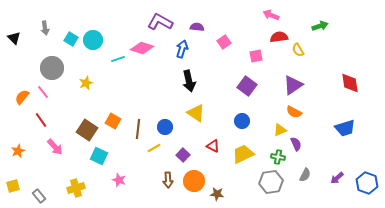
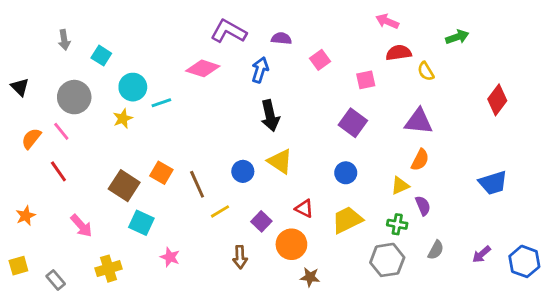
black triangle: (14, 38) -> (20, 87), moved
cyan circle: (93, 40) -> (133, 87), moved
cyan line: (118, 59) -> (161, 103), moved
red diamond: (350, 83) -> (497, 100), moved, turned 45
purple triangle: (293, 85) -> (419, 121), turned 40
orange semicircle: (294, 112) -> (420, 160), turned -91
blue circle: (165, 127) -> (243, 171), moved
brown line: (138, 129) -> (197, 184), turned -30
pink arrow: (55, 147) -> (81, 226), moved
orange circle: (194, 181) -> (291, 244), moved

